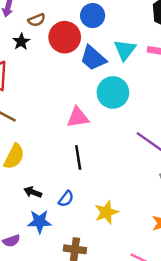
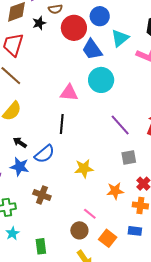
cyan triangle: (125, 50) -> (120, 38), moved
blue semicircle: (66, 199) -> (45, 154), size x1.5
yellow star: (106, 212) -> (84, 168), moved

